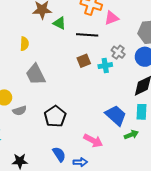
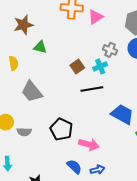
green triangle: (59, 23) -> (40, 47), moved
black line: (87, 35) -> (92, 89), moved
gray semicircle: (20, 111) -> (24, 132), turned 32
pink arrow: (93, 141) -> (89, 144), moved

